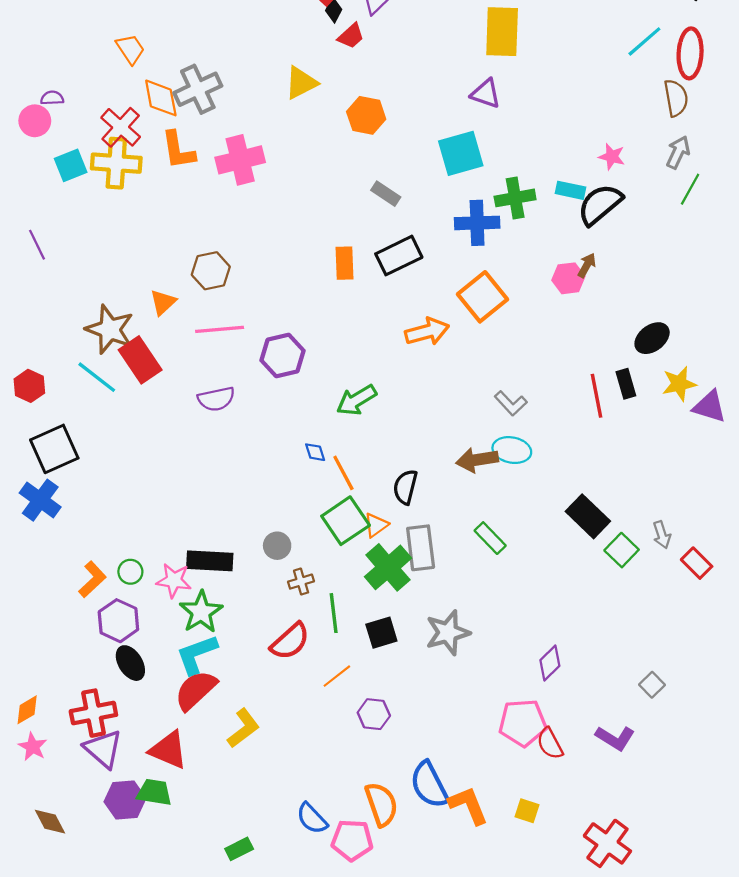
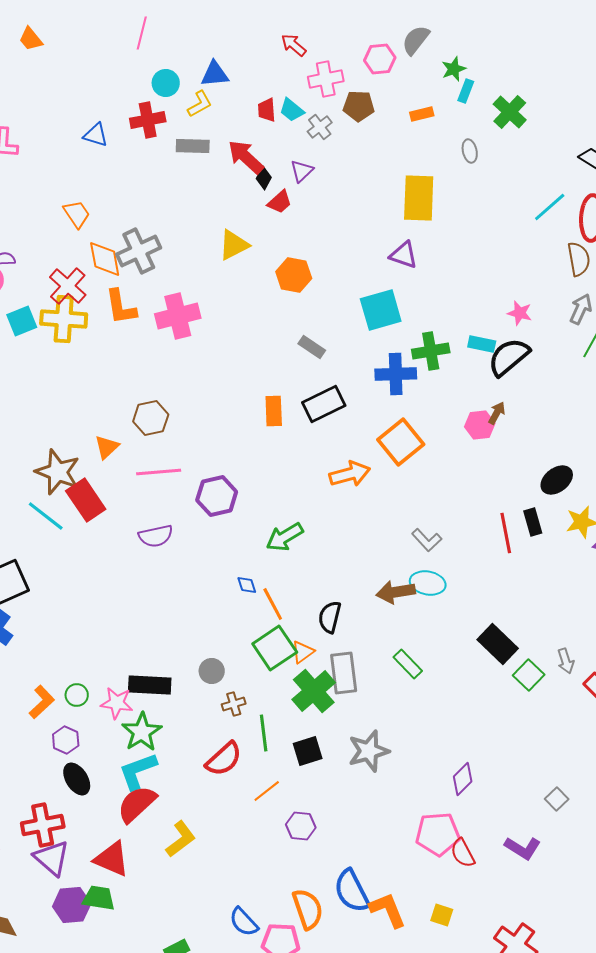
purple hexagon: (118, 621) -> (66, 740), size x0.7

